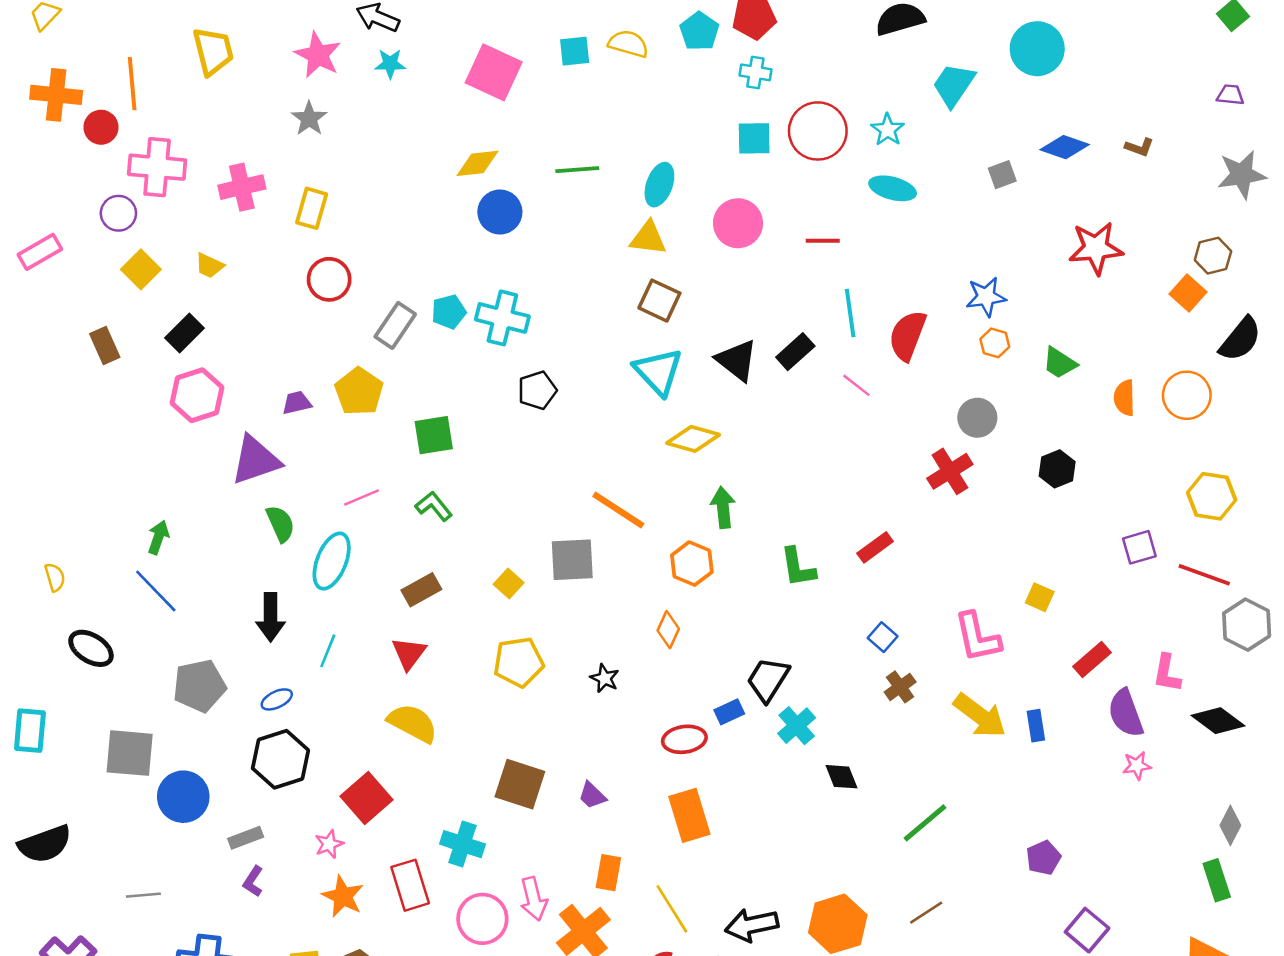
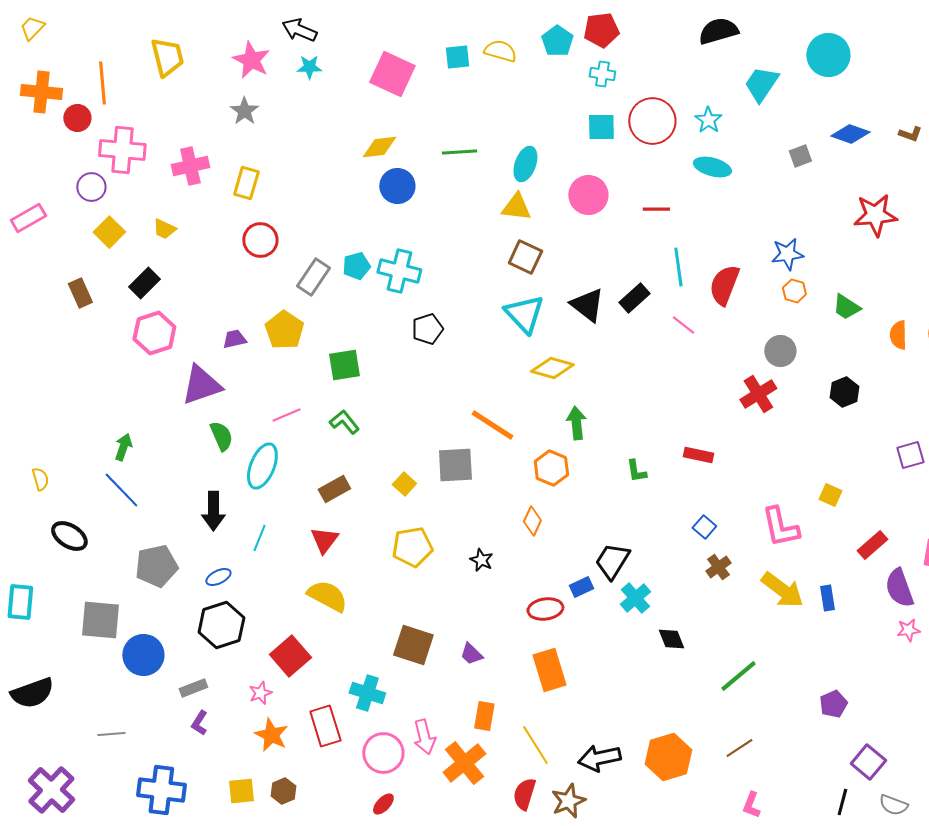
red rectangle: (875, 547) -> (698, 455), turned 48
green L-shape: (798, 567) -> (636, 471), size x0.7

